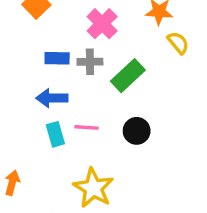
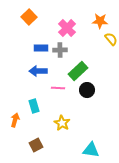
green rectangle: (128, 76) -> (78, 71), moved
cyan rectangle: (55, 134) -> (34, 106), moved
yellow star: (93, 188) -> (62, 123), size x0.7

